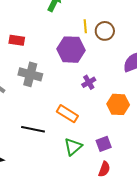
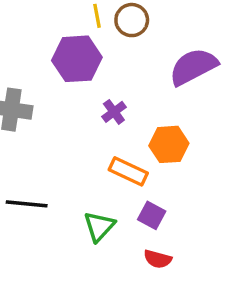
orange rectangle: (67, 114) -> (128, 171), moved
purple square: (104, 144) -> (152, 215), turned -35
red semicircle: (104, 169) -> (158, 259), turned 91

